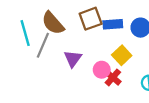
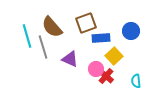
blue rectangle: (113, 24) -> (101, 38), moved
gray line: (43, 45) -> (43, 47), turned -40
purple triangle: (73, 59) -> (70, 59), turned -42

